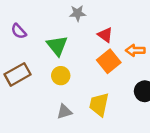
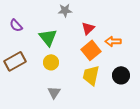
red triangle: (105, 35) -> (88, 28), turned 40
yellow trapezoid: (99, 104) -> (91, 75), moved
gray triangle: (64, 112) -> (54, 92), turned -40

